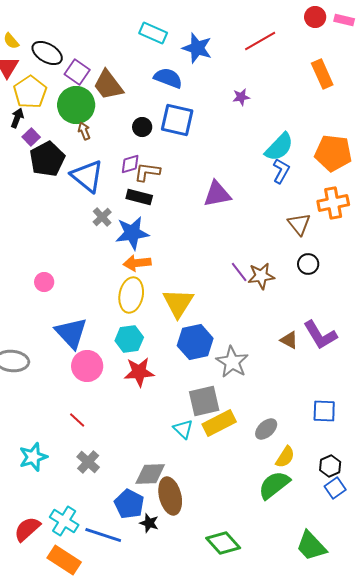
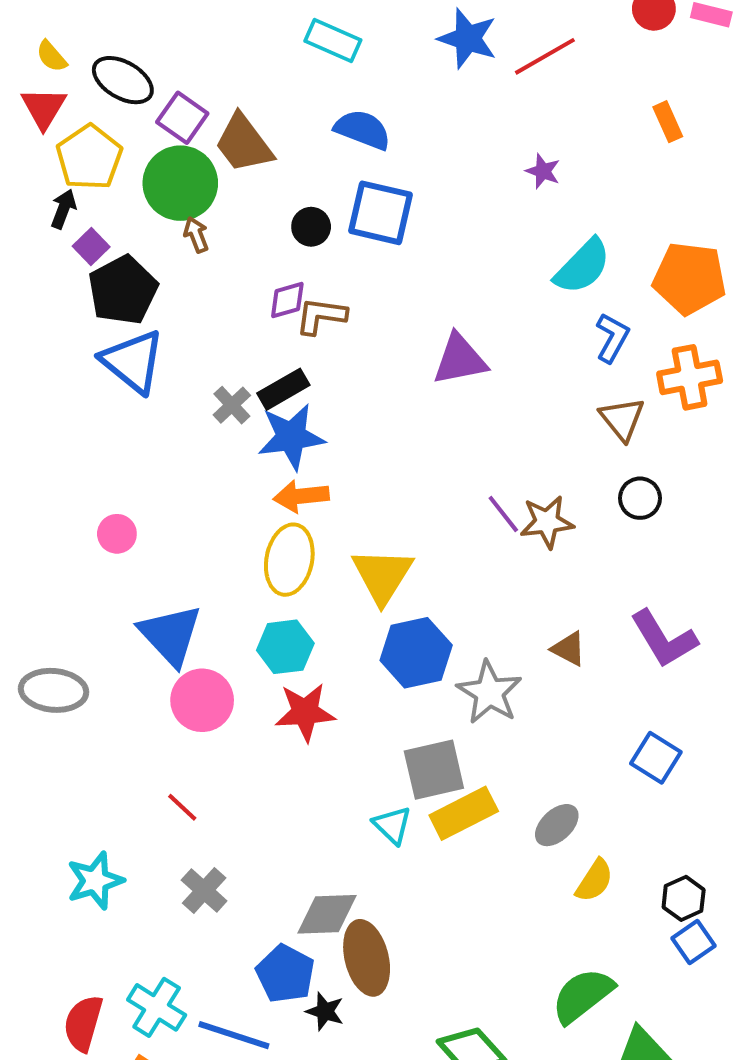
blue star: (197, 48) -> (468, 38), moved
orange rectangle: (322, 74) -> (668, 122), size x0.7
purple star: (241, 97) -> (543, 171), moved, turned 30
blue L-shape: (281, 171) -> (612, 338), moved
blue triangle: (87, 176) -> (133, 361), moved
black rectangle: (139, 197) -> (283, 389), moved, turned -45
brown triangle: (289, 340) -> (569, 649), moved
blue square: (324, 411) -> (656, 758), moved, turned 30
green semicircle: (274, 485) -> (583, 996), moved
red semicircle: (27, 529) -> (83, 1023), turned -32

